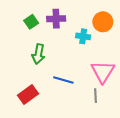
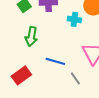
gray line: (96, 96) -> (75, 78), moved, turned -32

